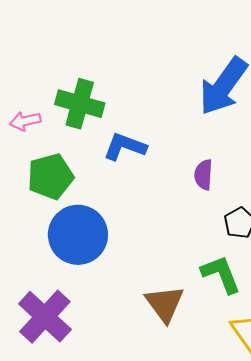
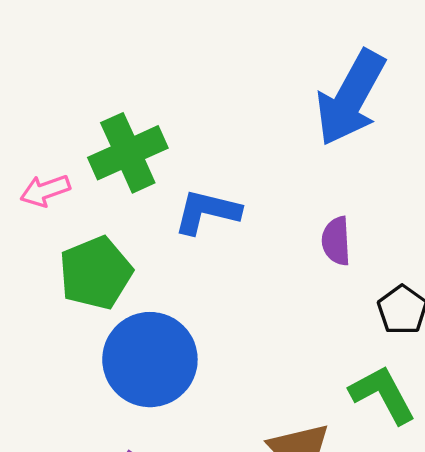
green cross: (80, 104) -> (128, 153), turned -33

